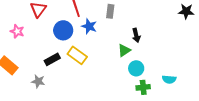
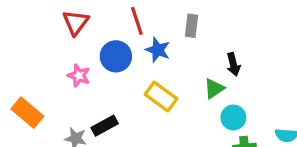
pink star: (17, 31) -> (79, 76), moved
yellow rectangle: (77, 55) -> (161, 97), moved
black rectangle: (52, 59) -> (105, 126), moved

